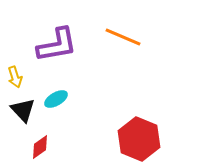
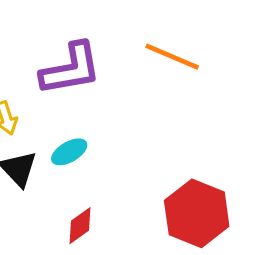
red diamond: (40, 147) -> (80, 226), moved

